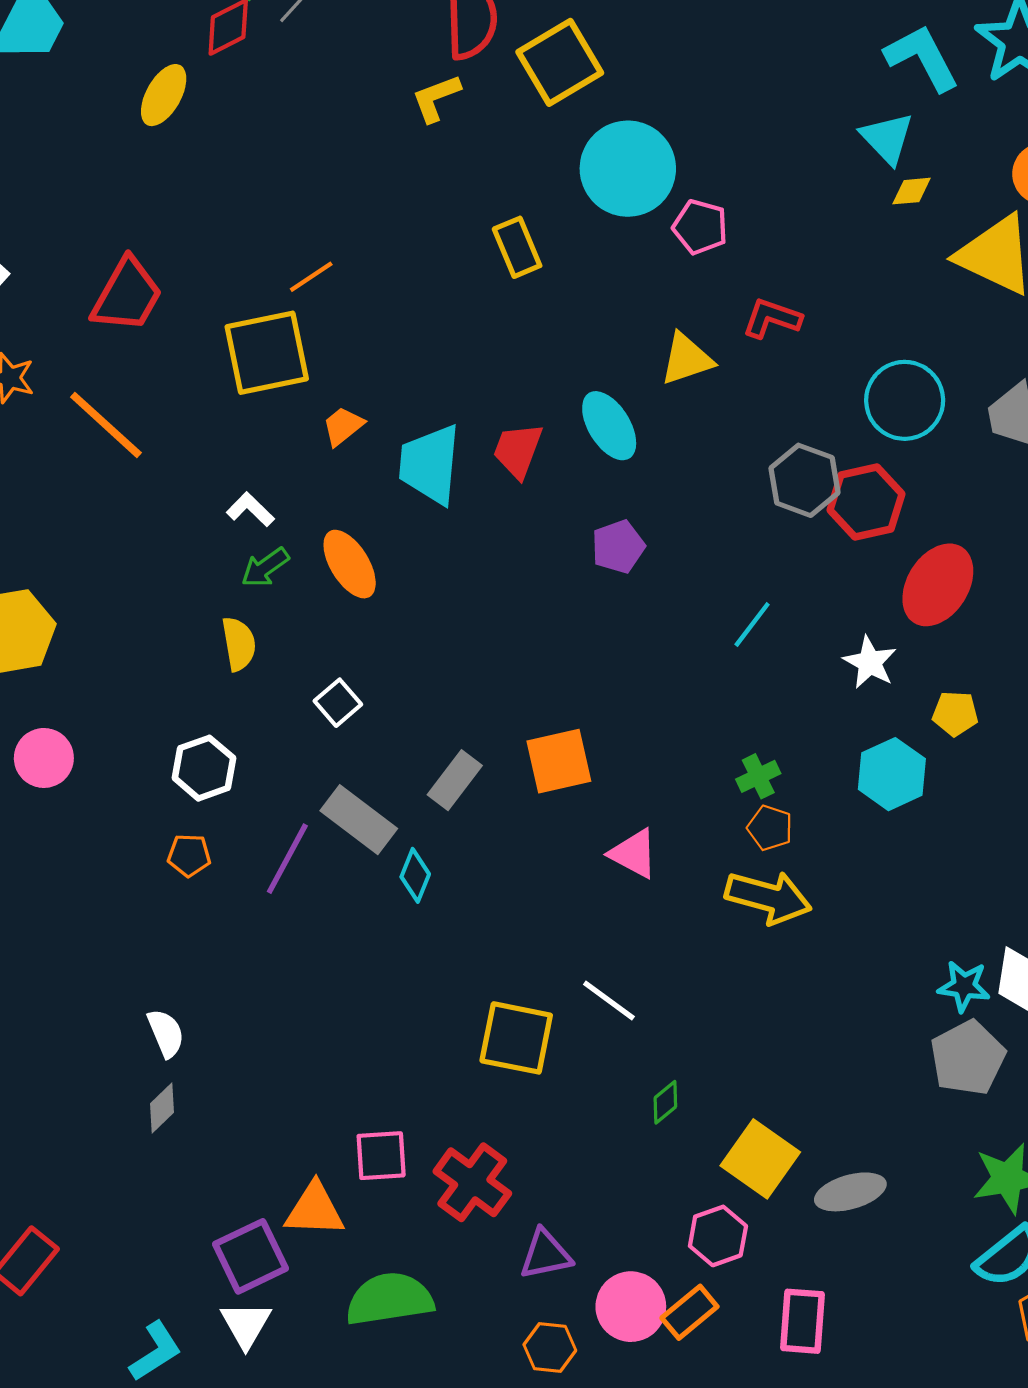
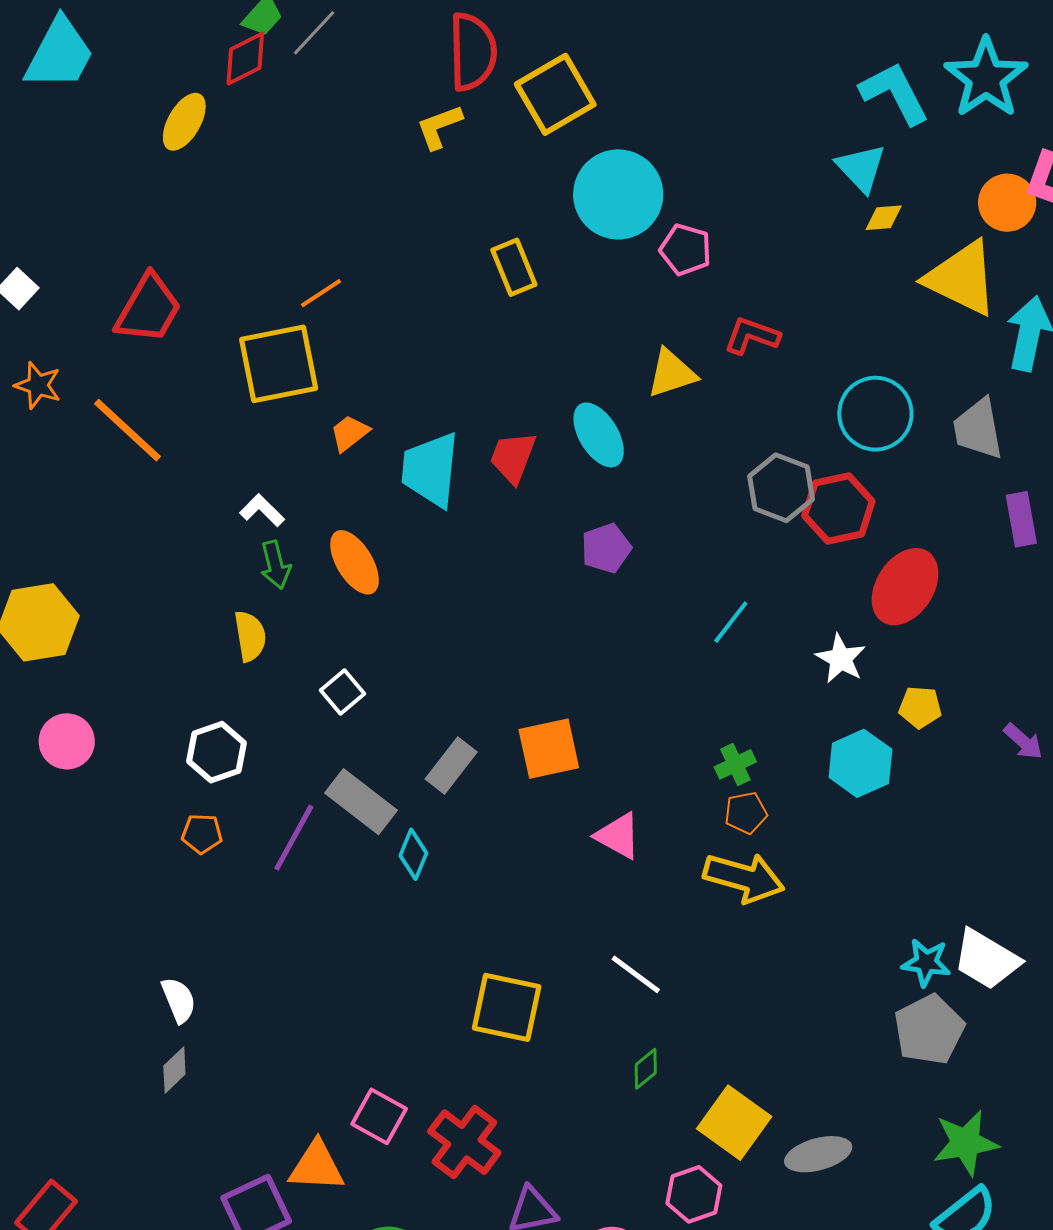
green arrow: (265, 567) -> (275, 565), turned -69
orange pentagon: (770, 828) -> (746, 813), turned -30
white line: (609, 1001) -> (636, 974), moved
pink square: (381, 1156) -> (379, 1116), turned 32

